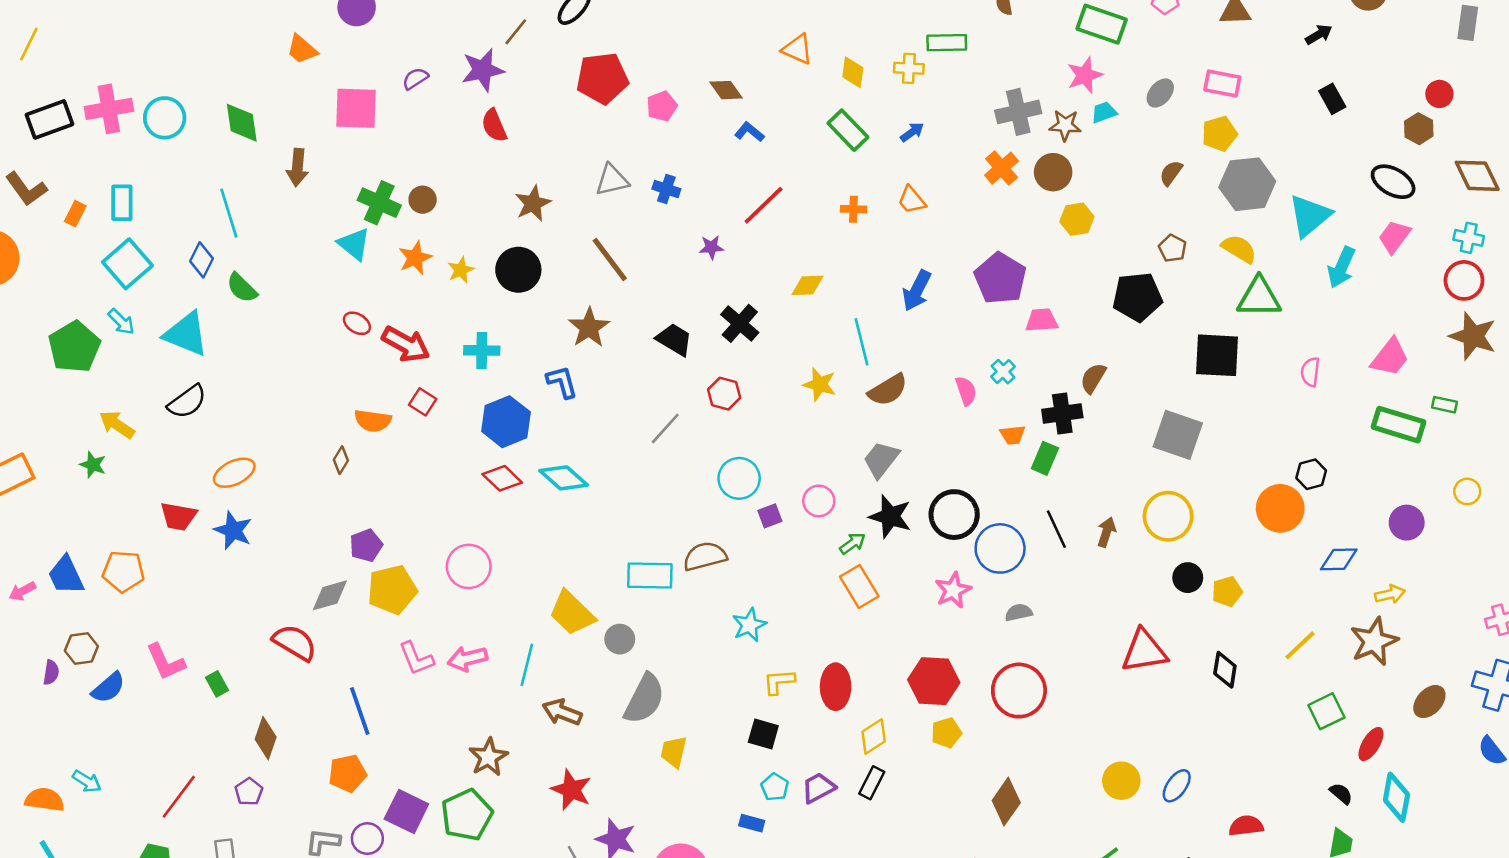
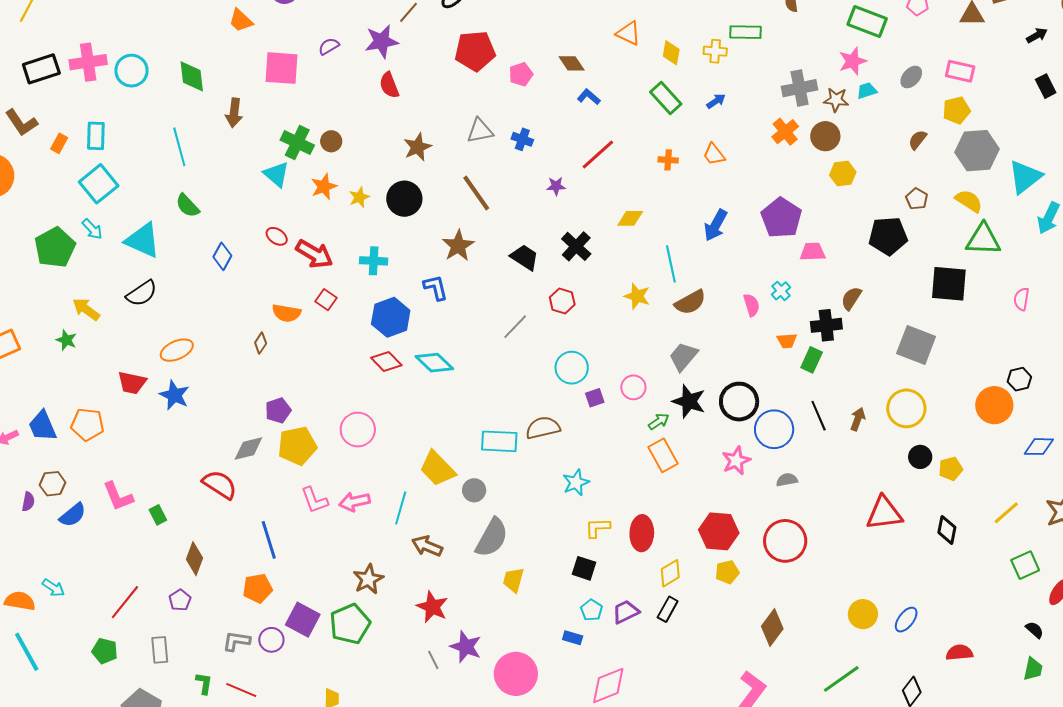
blue diamond: (201, 260) -> (222, 256), moved

